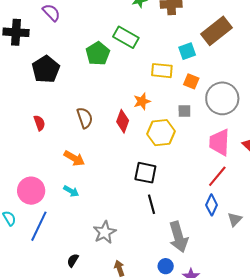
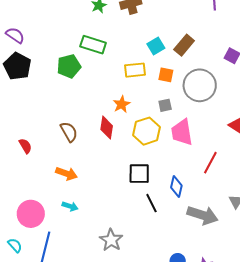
brown rectangle: (216, 31) -> (184, 45), moved, size x0.7
green pentagon: (98, 54) -> (69, 66), turned 30
black pentagon: (46, 69) -> (17, 66), moved
pink trapezoid: (219, 142) -> (182, 132), moved
blue diamond: (212, 205) -> (176, 187), moved
gray arrow: (178, 237) -> (203, 215), moved, turned -44

